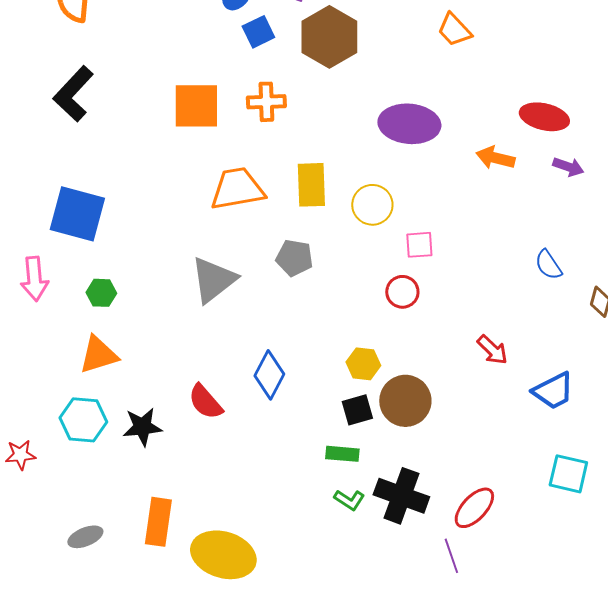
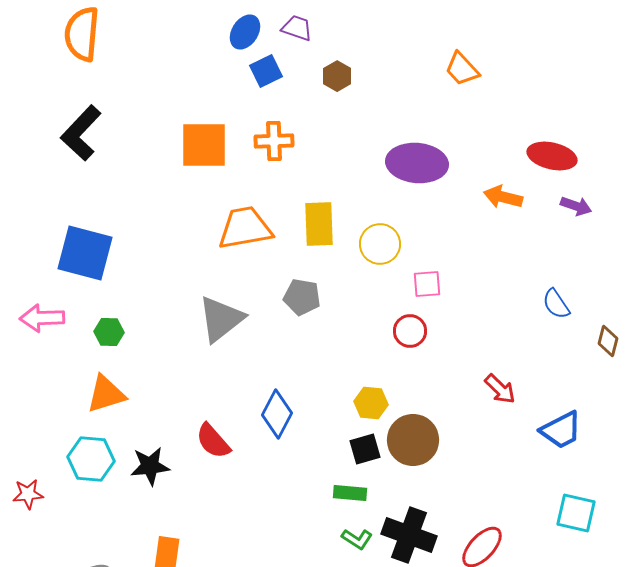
brown hexagon: (329, 37) -> (337, 76), size x0.5
pink arrow: (34, 279) -> (42, 318), turned 93

